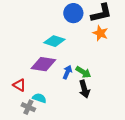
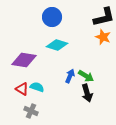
blue circle: (73, 13) -> (52, 17), moved
purple diamond: (43, 64) -> (24, 60), moved
cyan semicircle: (39, 98) -> (37, 87), moved

